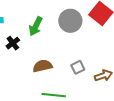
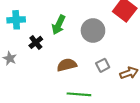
gray circle: (70, 21) -> (93, 30), moved

